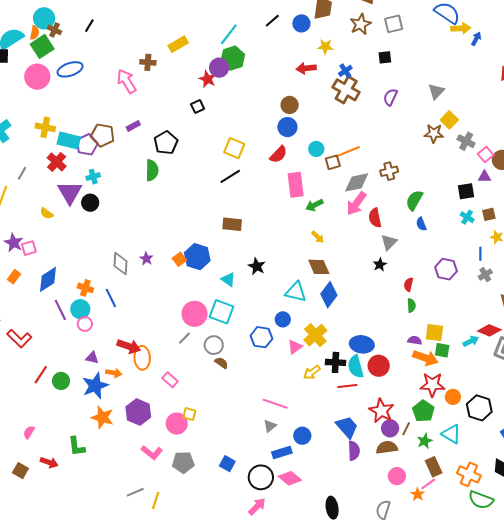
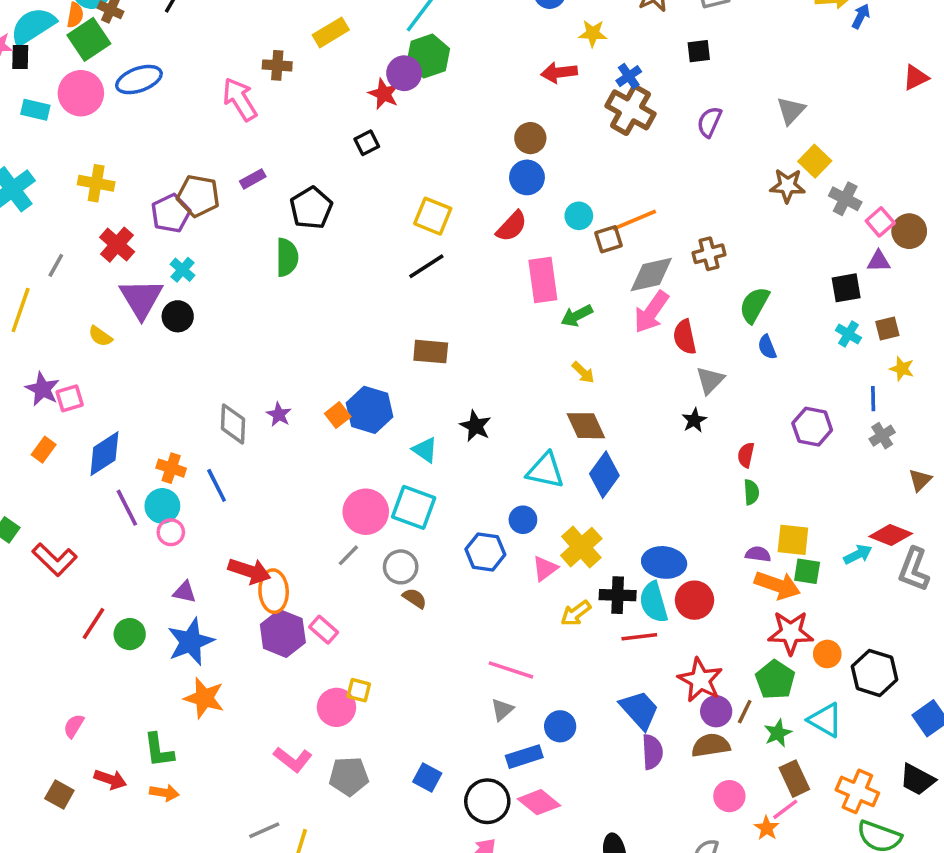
cyan rectangle: (69, 140) -> (35, 110), moved, size x0.7
cyan cross: (93, 177) -> (182, 270), turned -32
orange arrow: (114, 373) -> (164, 793), moved
purple hexagon: (138, 412) -> (283, 633), moved

